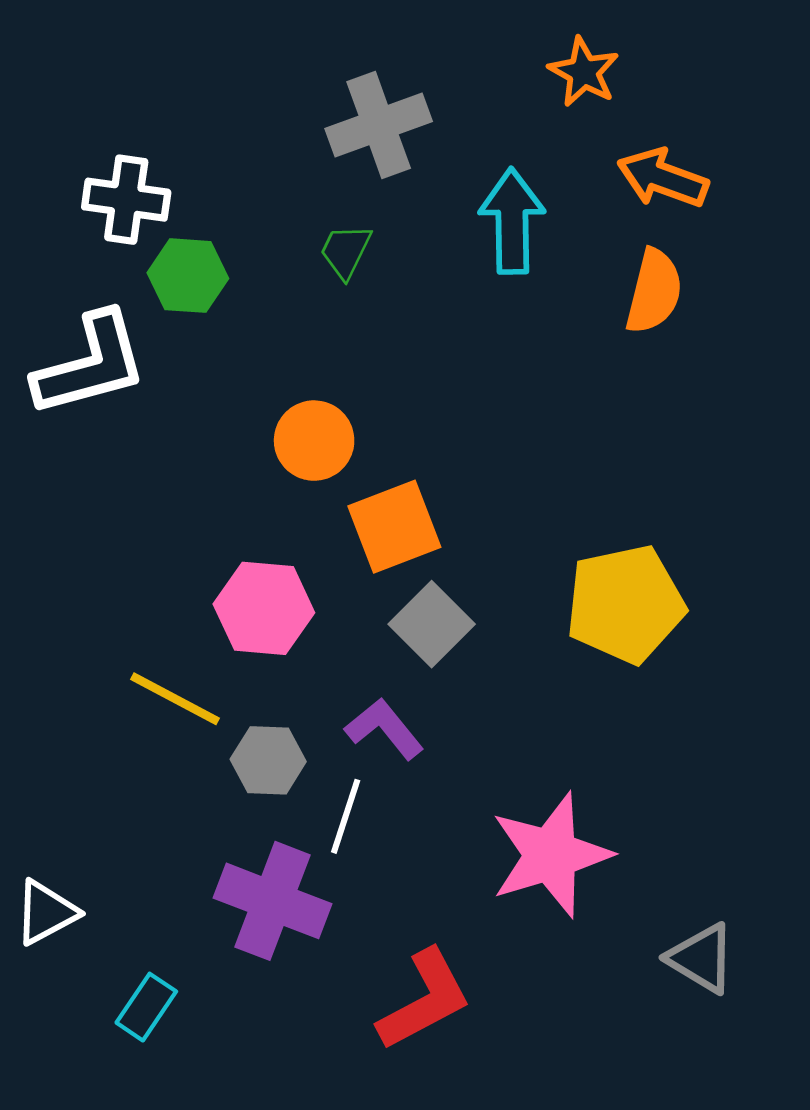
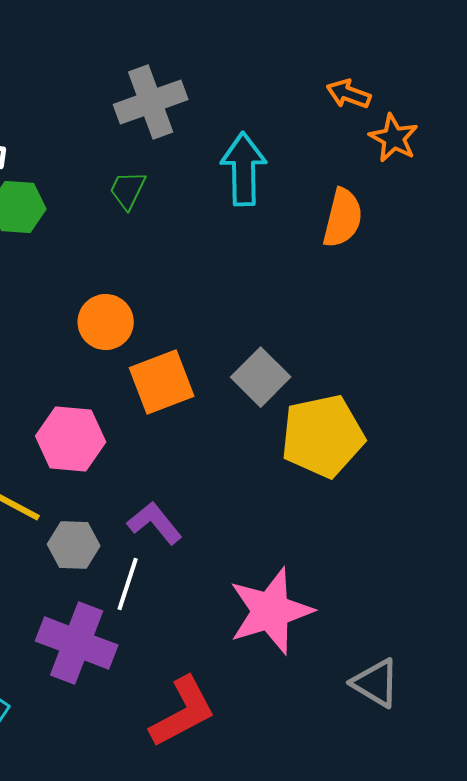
orange star: (584, 72) -> (394, 138), moved
orange arrow: (663, 178) -> (349, 94), moved, size x0.7
gray square: (432, 624) -> (261, 377), moved

